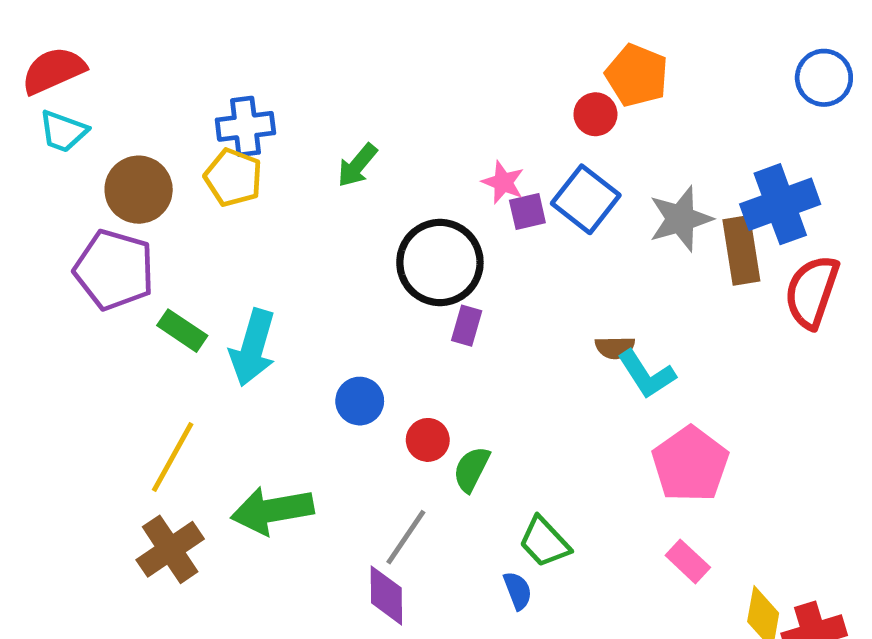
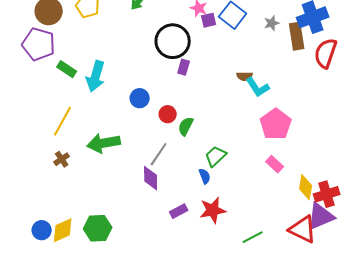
gray star: (681, 219) -> (272, 23), size x0.6
green trapezoid: (544, 542) -> (216, 156), turned 90
brown cross: (170, 549) -> (62, 159), size x0.6

